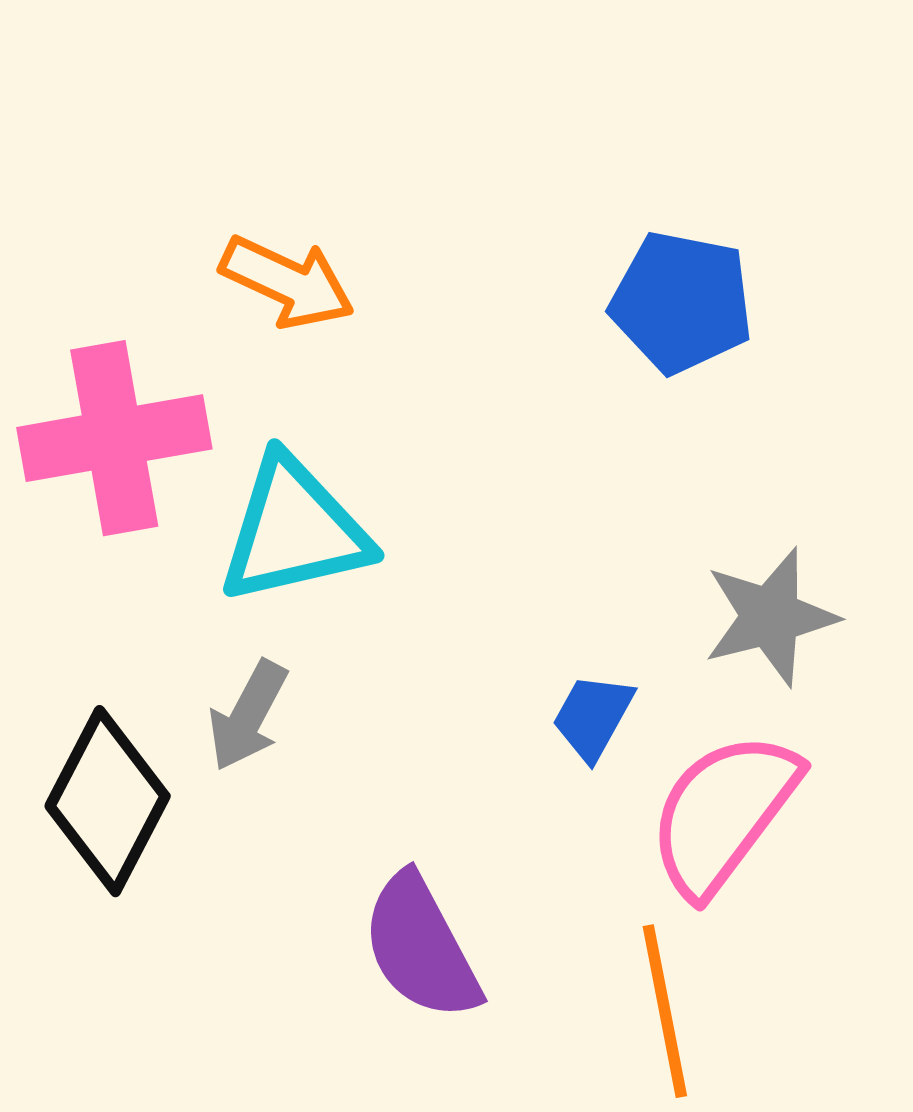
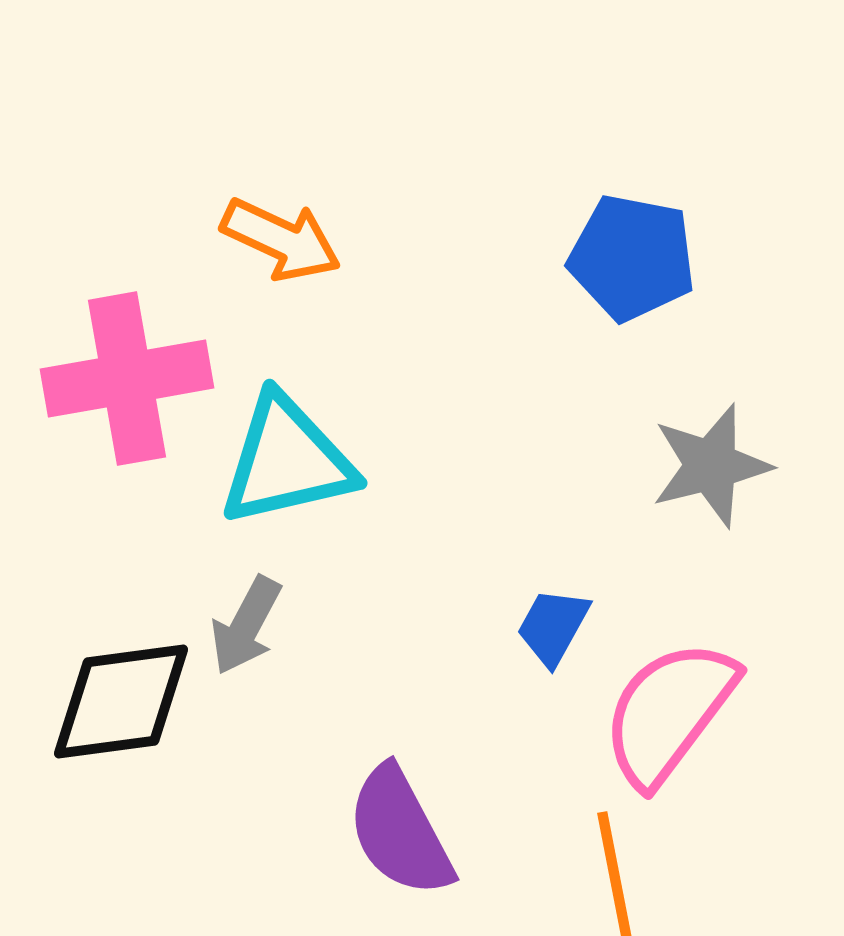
gray star: (770, 617) -> (711, 466), moved
black diamond: (108, 801) -> (121, 702), turned 55

